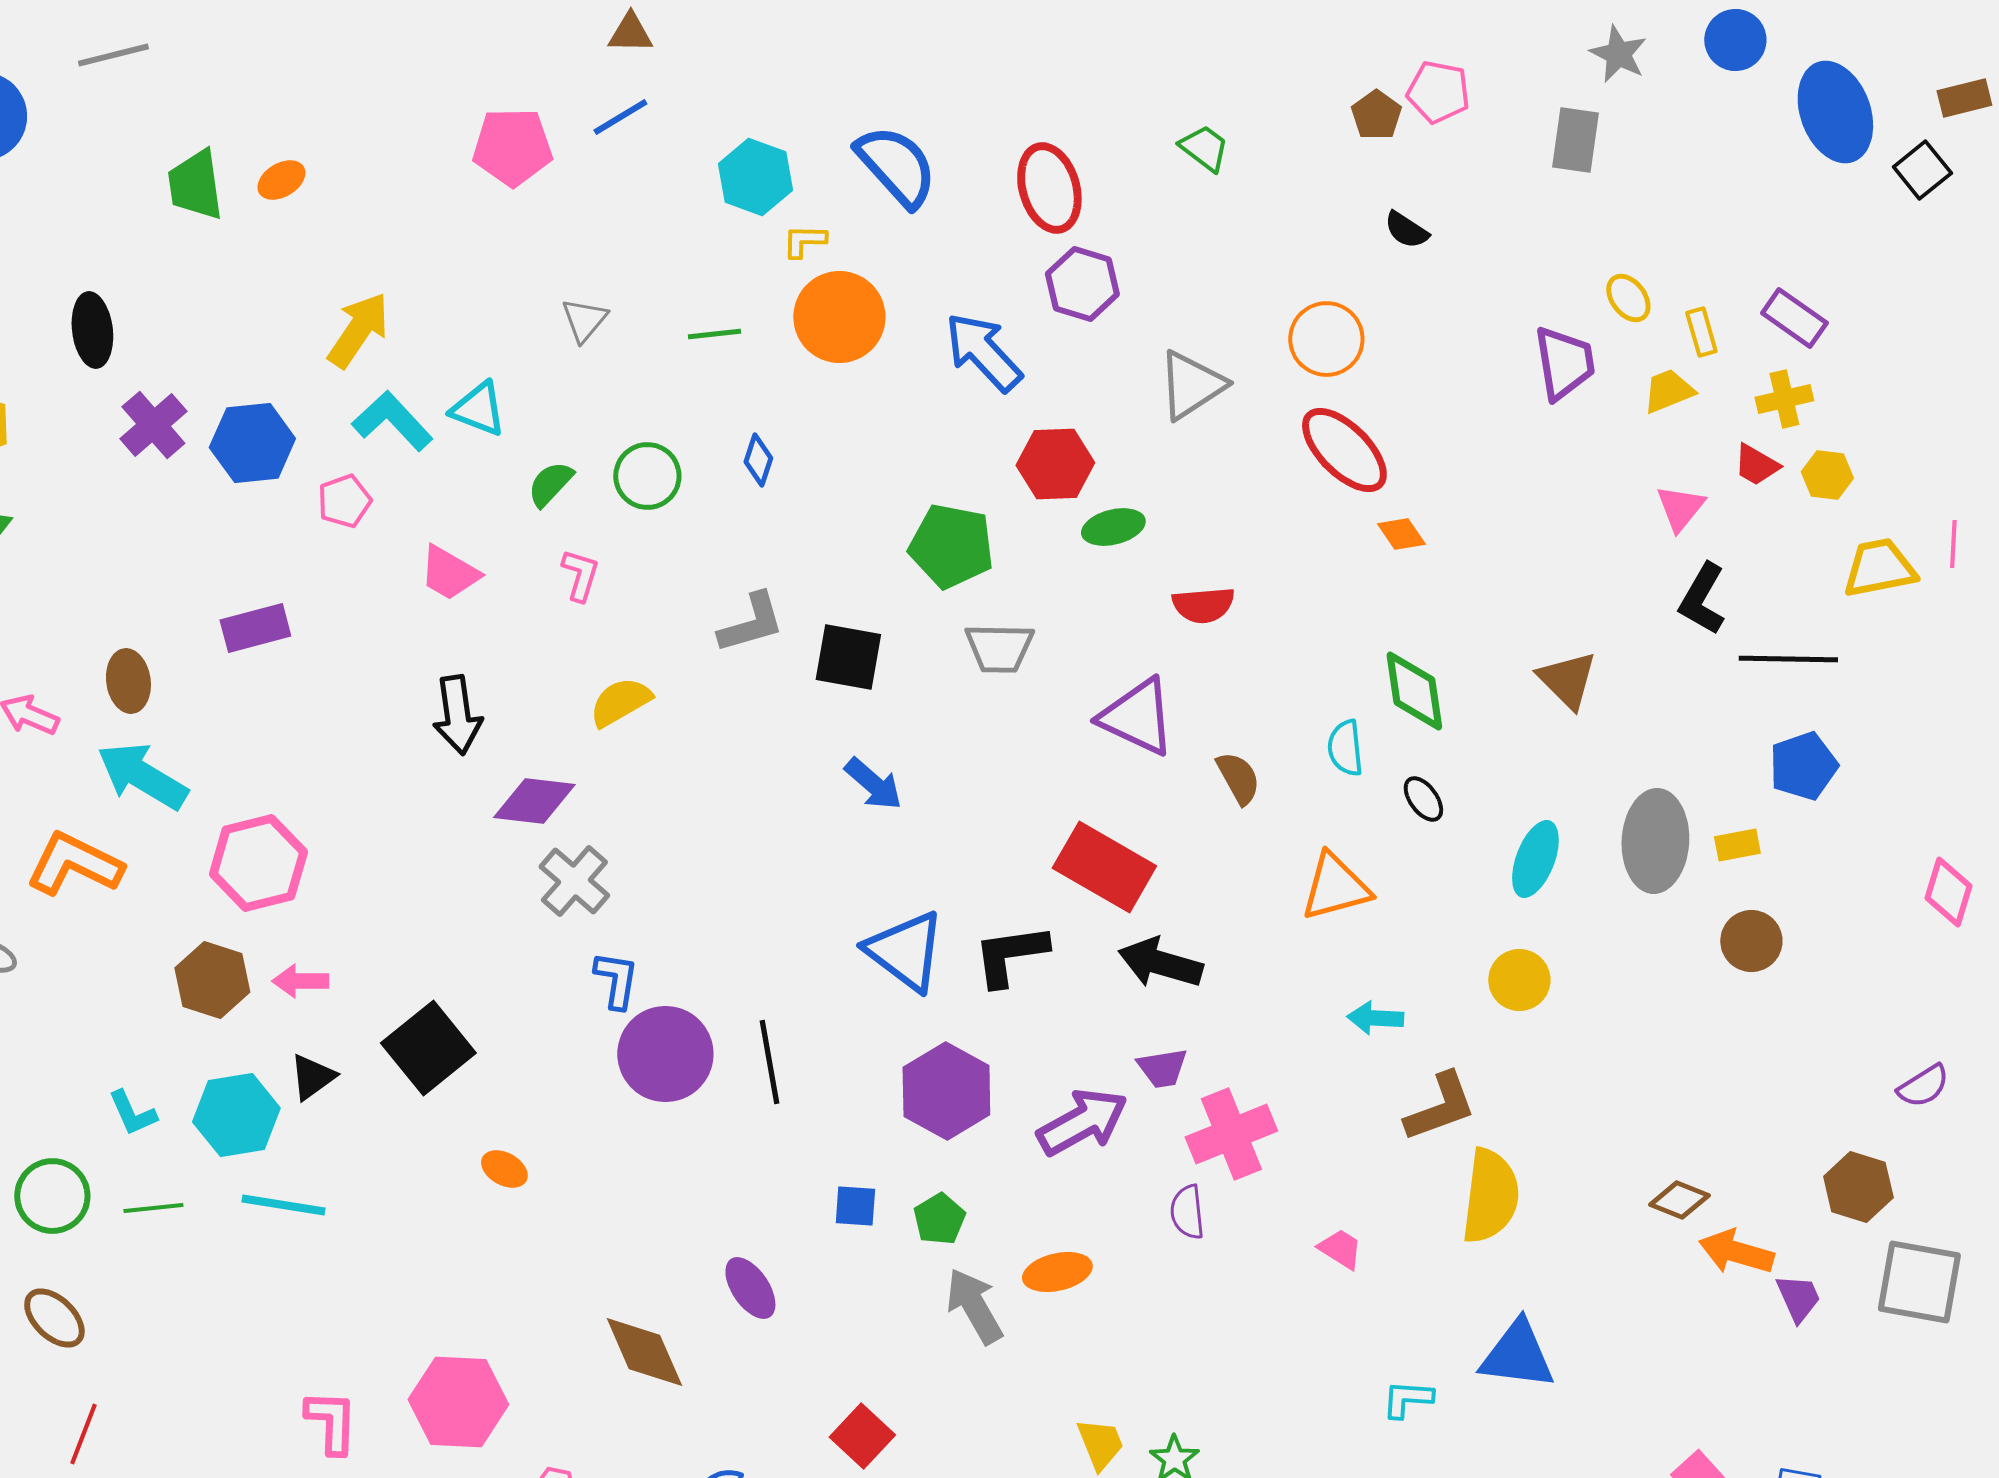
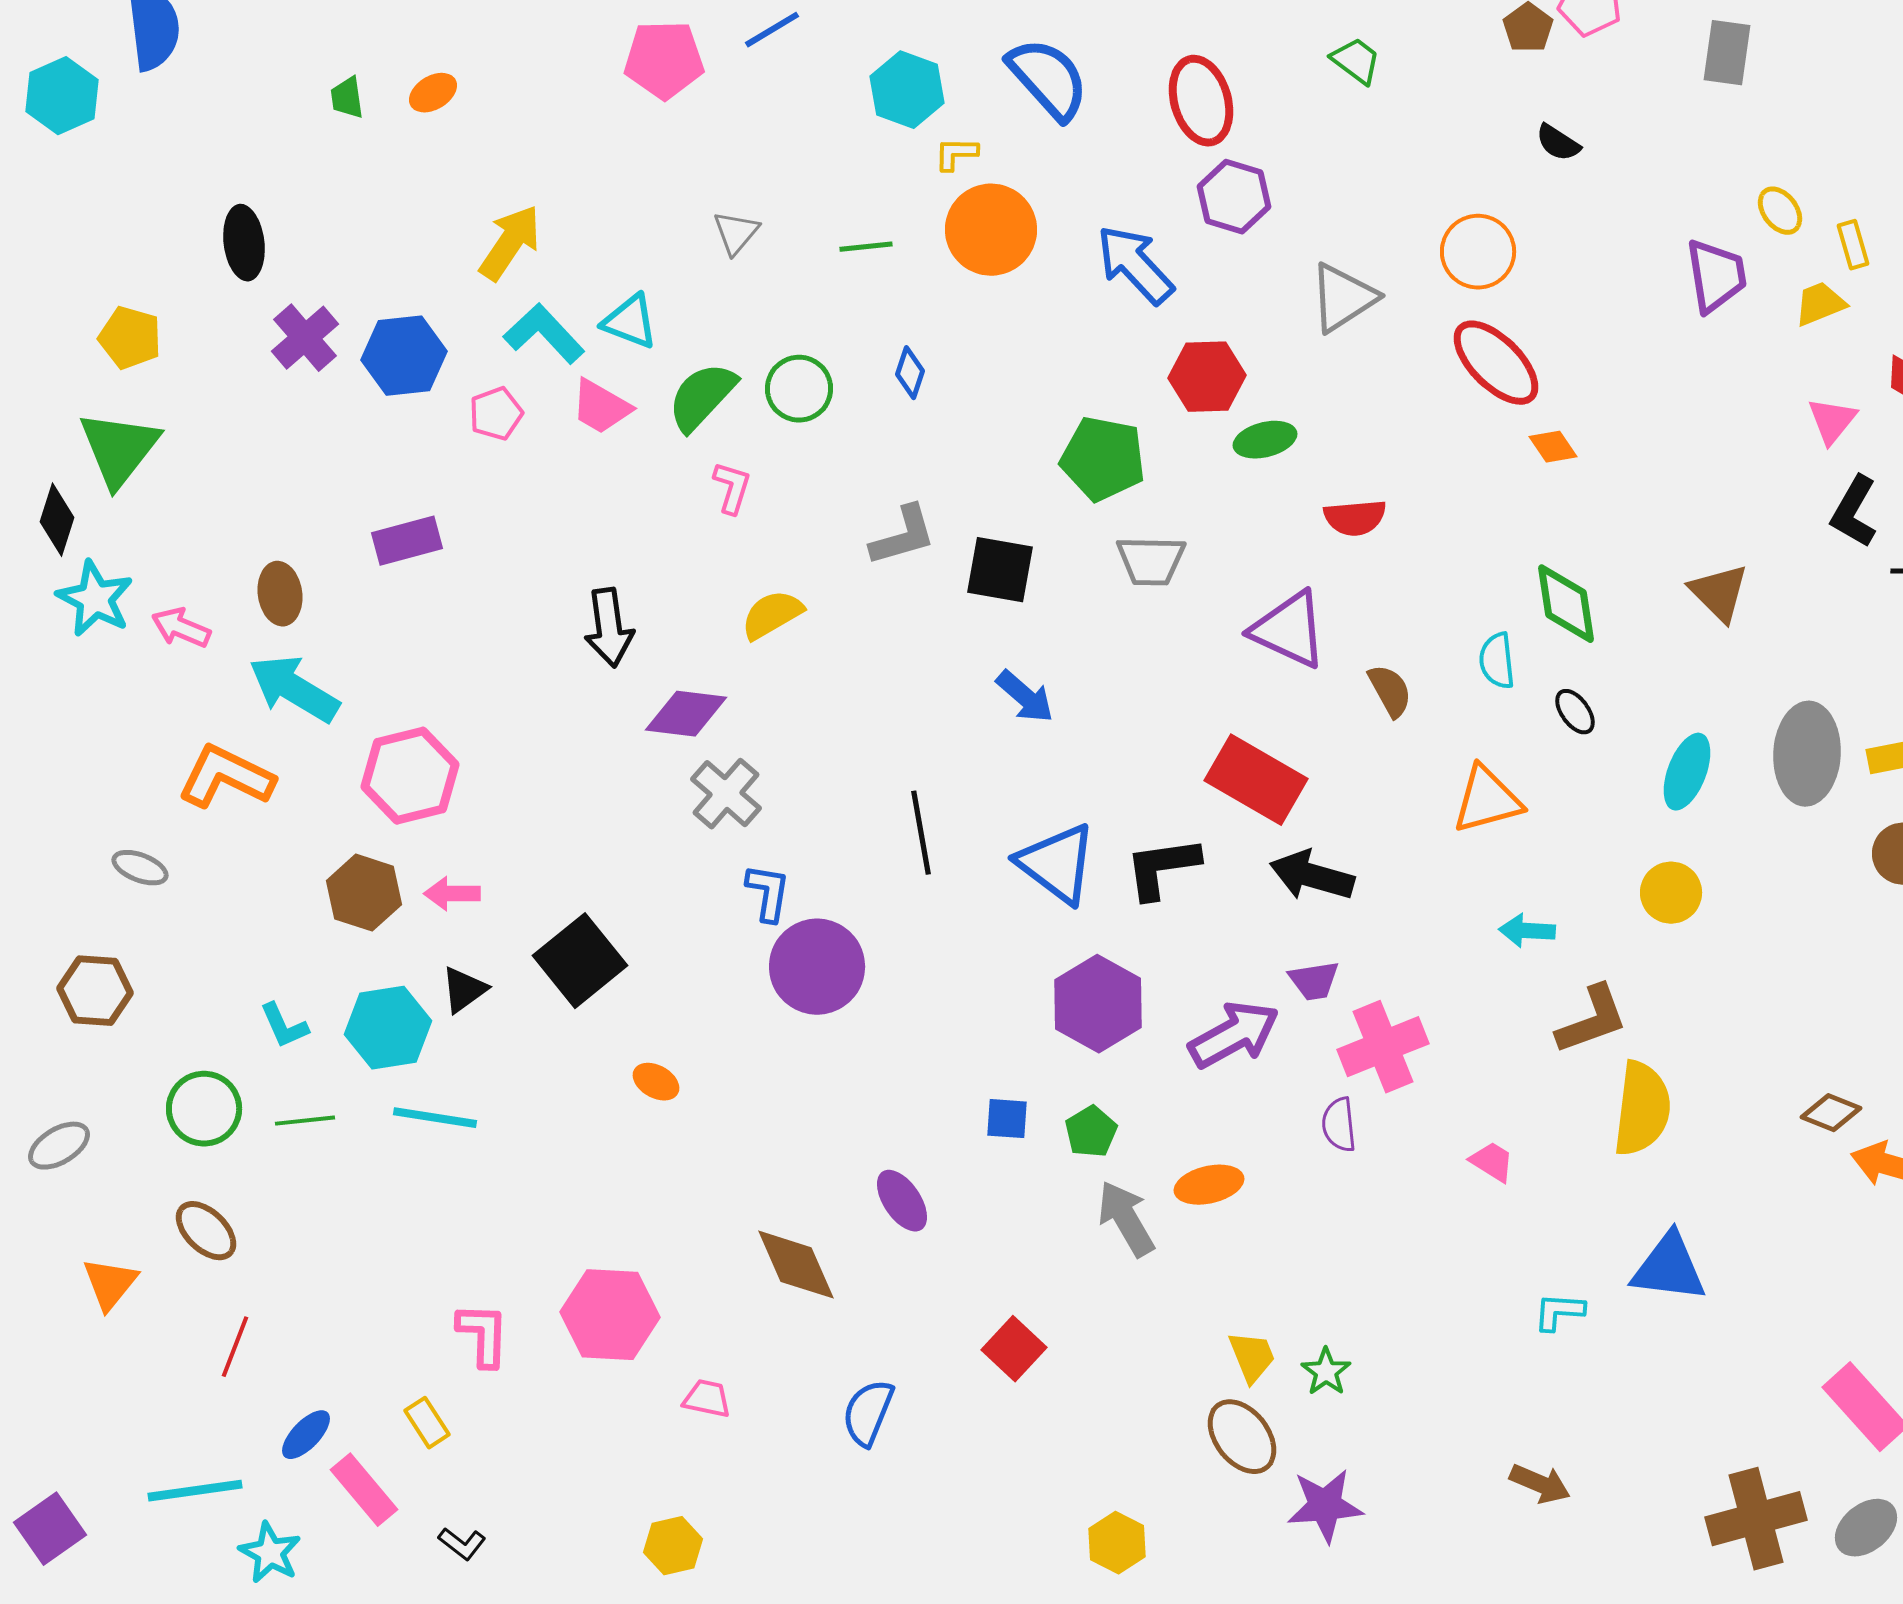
green trapezoid: (195, 185) -> (347, 98), size x0.6
green semicircle: (550, 484) -> (702, 397), size x1.5
pink trapezoid: (449, 573) -> (601, 407), moved
black line: (769, 1062) -> (921, 833), moved

